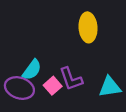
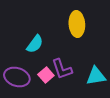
cyan semicircle: (32, 70) -> (35, 44), moved

